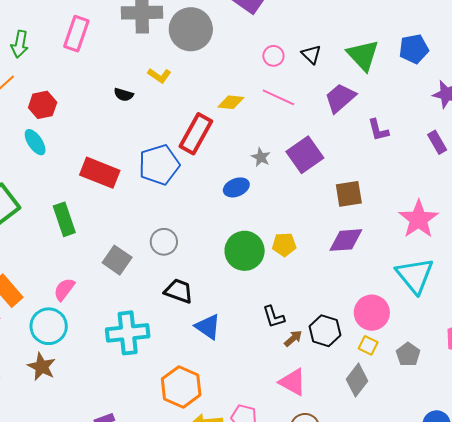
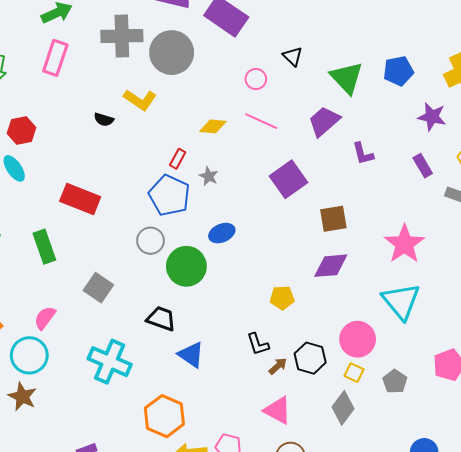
black triangle: (311, 54) -> (293, 56), moved
yellow L-shape: (159, 76) -> (140, 100), size x1.4
red rectangle: (196, 134) -> (178, 159), size x0.5
gray star: (261, 157) -> (209, 176), moved
blue pentagon: (159, 165) -> (169, 195), moved, turned -30
blue ellipse: (236, 187) -> (222, 233), moved
gray circle: (164, 242) -> (150, 241), moved
yellow pentagon: (284, 245) -> (282, 298), moved
green circle: (245, 251) -> (186, 266), moved
cyan cross: (128, 333) -> (110, 362), turned 30

